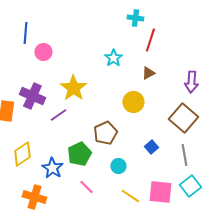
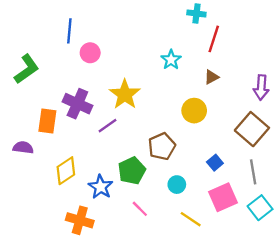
pink square: (160, 192) -> (223, 197), moved, turned -30

